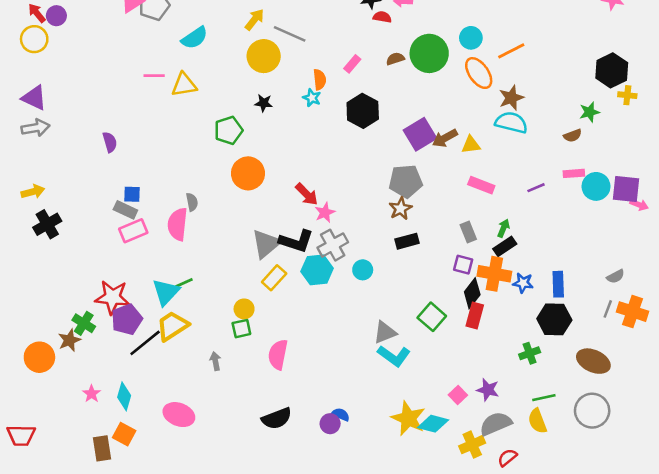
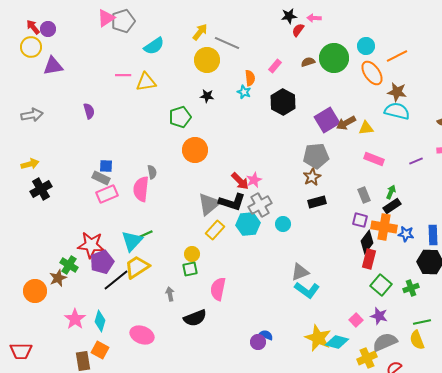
red semicircle: (382, 17) -> (298, 30), turned -64
purple triangle: (34, 98) -> (53, 66), moved, turned -35
brown star: (511, 98) -> (397, 92), turned 30
purple semicircle: (110, 142) -> (89, 111), moved
red arrow: (307, 194) -> (240, 181), moved
green square: (432, 317) -> (381, 285), moved
pink star: (92, 394) -> (75, 319), size x1.5
black semicircle: (277, 418) -> (195, 318), moved

